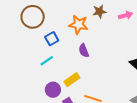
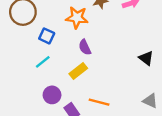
blue square: (52, 39) -> (47, 36), turned -32
yellow rectangle: (72, 80) -> (78, 71), moved

